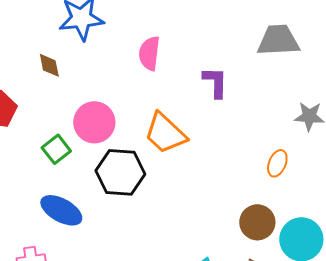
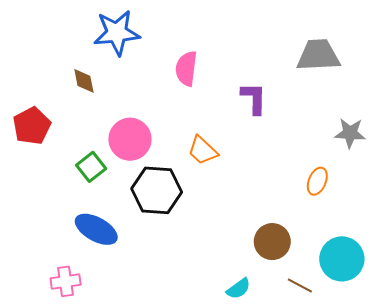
orange trapezoid: (165, 133) -> (203, 150), size x0.7
brown circle: (257, 222) -> (272, 242), moved

